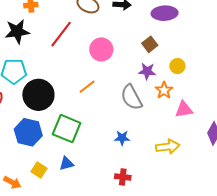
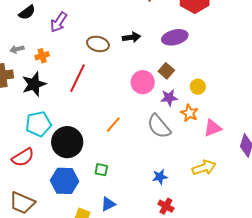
pink circle: (101, 49) -> (143, 82), moved
green square: (67, 129) -> (101, 170), size x0.5
blue star: (122, 138) -> (160, 177), moved
red cross: (123, 177) -> (166, 206), turned 35

